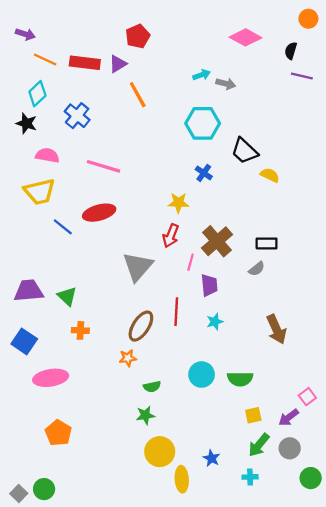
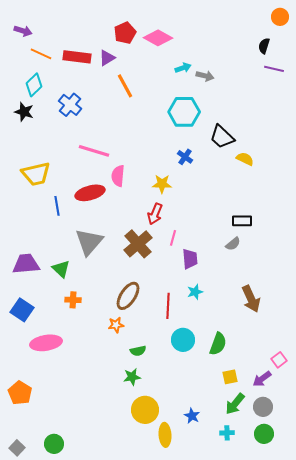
pink diamond: (246, 37) -> (158, 38), moved
pink semicircle: (47, 155) -> (118, 176), moved, turned -95
blue line: (63, 227) -> (57, 206), turned 42
brown cross: (217, 241) -> (138, 244), moved
gray triangle: (138, 267) -> (89, 242), moved
red line: (176, 312) -> (168, 306), moved
green semicircle: (240, 379) -> (218, 344), turned -70
orange pentagon: (58, 433) -> (20, 393), moved
green circle: (311, 478) -> (264, 434), moved
green circle: (44, 489) -> (54, 444), moved

